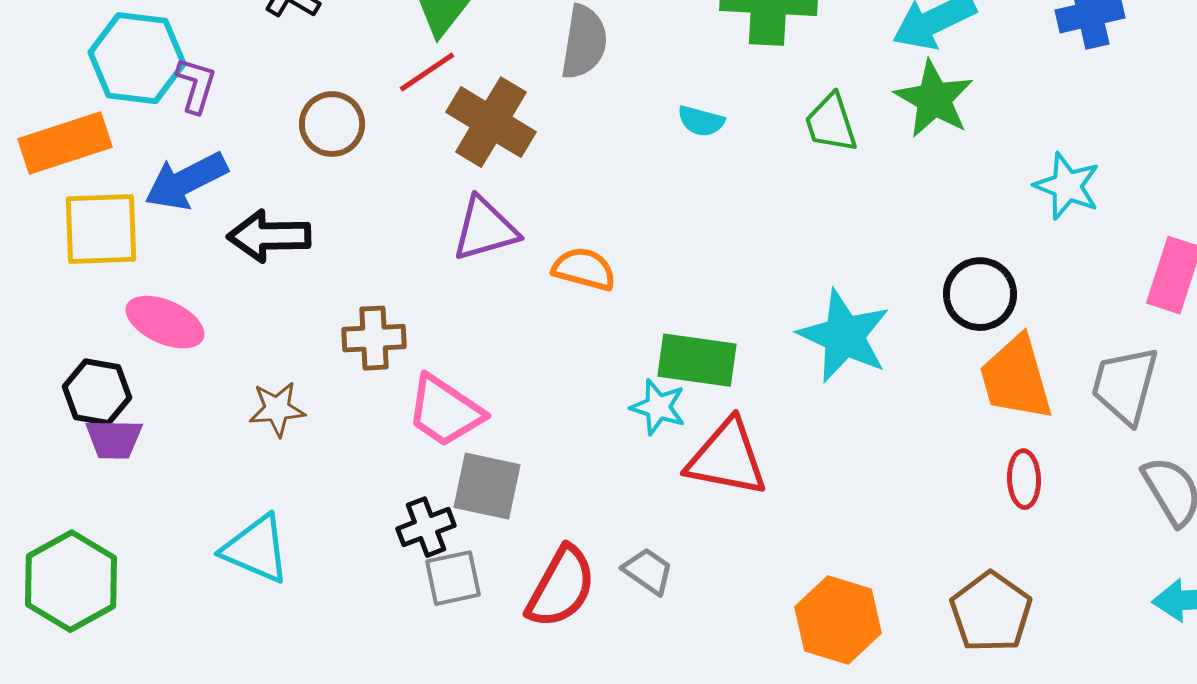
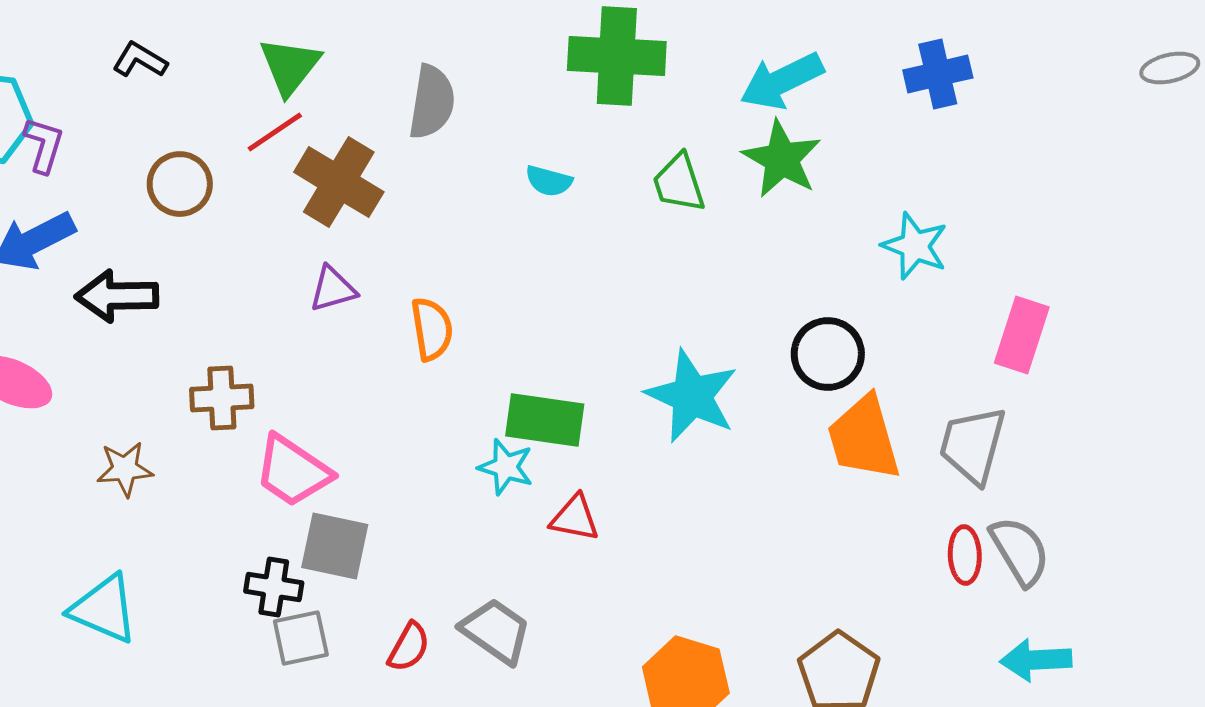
purple triangle: (485, 229) -> (333, 289), size x0.7
orange semicircle: (584, 269) -> (432, 329), turned 66
red triangle: (727, 458) -> (575, 518), size x0.6
red ellipse: (1024, 479) -> (965, 555), moved
black cross: (426, 527) -> (274, 587), turned 30
gray trapezoid: (648, 571) -> (496, 631), size x1.4
red semicircle: (561, 587) -> (409, 647), size x0.6

